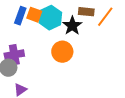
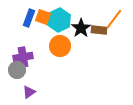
brown rectangle: (86, 12) -> (99, 30), moved
orange circle: (62, 52) -> (60, 46), moved

